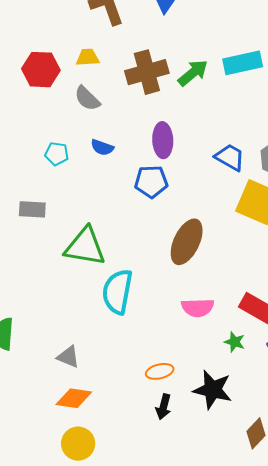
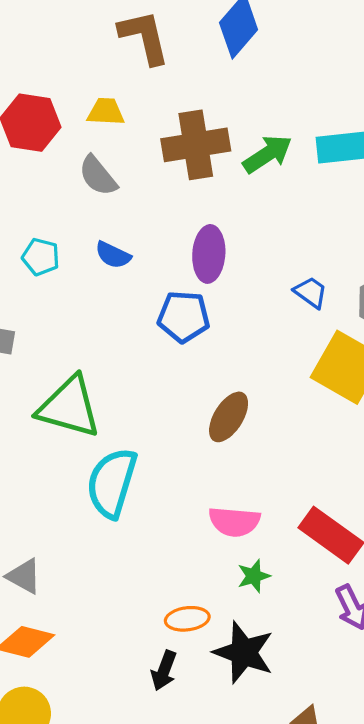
blue trapezoid: (230, 157) -> (311, 292), size x0.7
brown ellipse: (187, 242) -> (229, 417), size x0.7
green star: (235, 342) -> (254, 576), moved, turned 30
orange ellipse: (160, 371) -> (187, 619), moved

